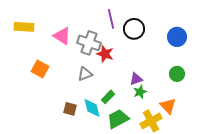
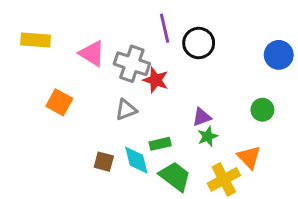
blue circle: (177, 37) -> (279, 55), moved
green rectangle: (108, 97) -> (160, 144), turned 32
green trapezoid: (118, 119) -> (175, 176), turned 65

